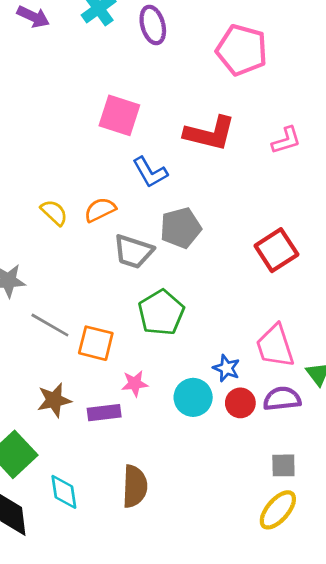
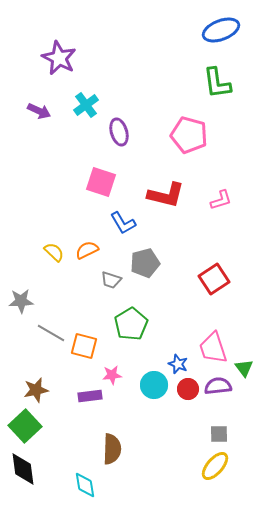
purple ellipse: (153, 25) -> (119, 132), moved
gray trapezoid: (133, 251) -> (111, 280), size x0.7
brown star: (54, 400) -> (36, 390), moved
cyan diamond: (64, 492) -> (85, 485), moved

